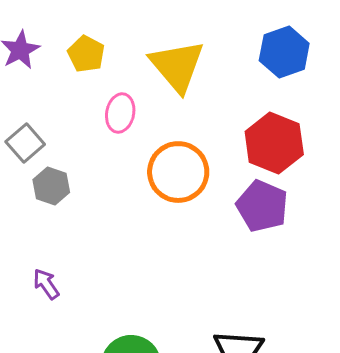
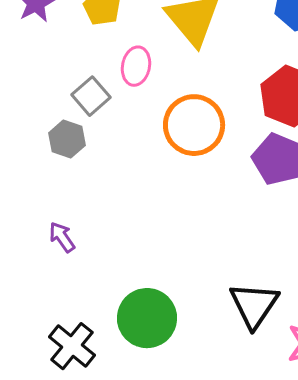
gray square: (25, 143) -> (91, 96), moved

